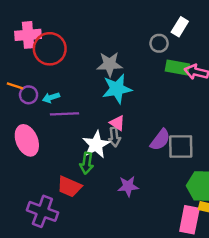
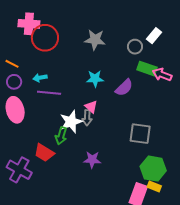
gray star: (110, 64) -> (95, 40), moved
cyan star: (117, 89) -> (95, 79), size x0.7
purple circle: (29, 95) -> (14, 82), moved
purple semicircle: (160, 140) -> (124, 88), moved

